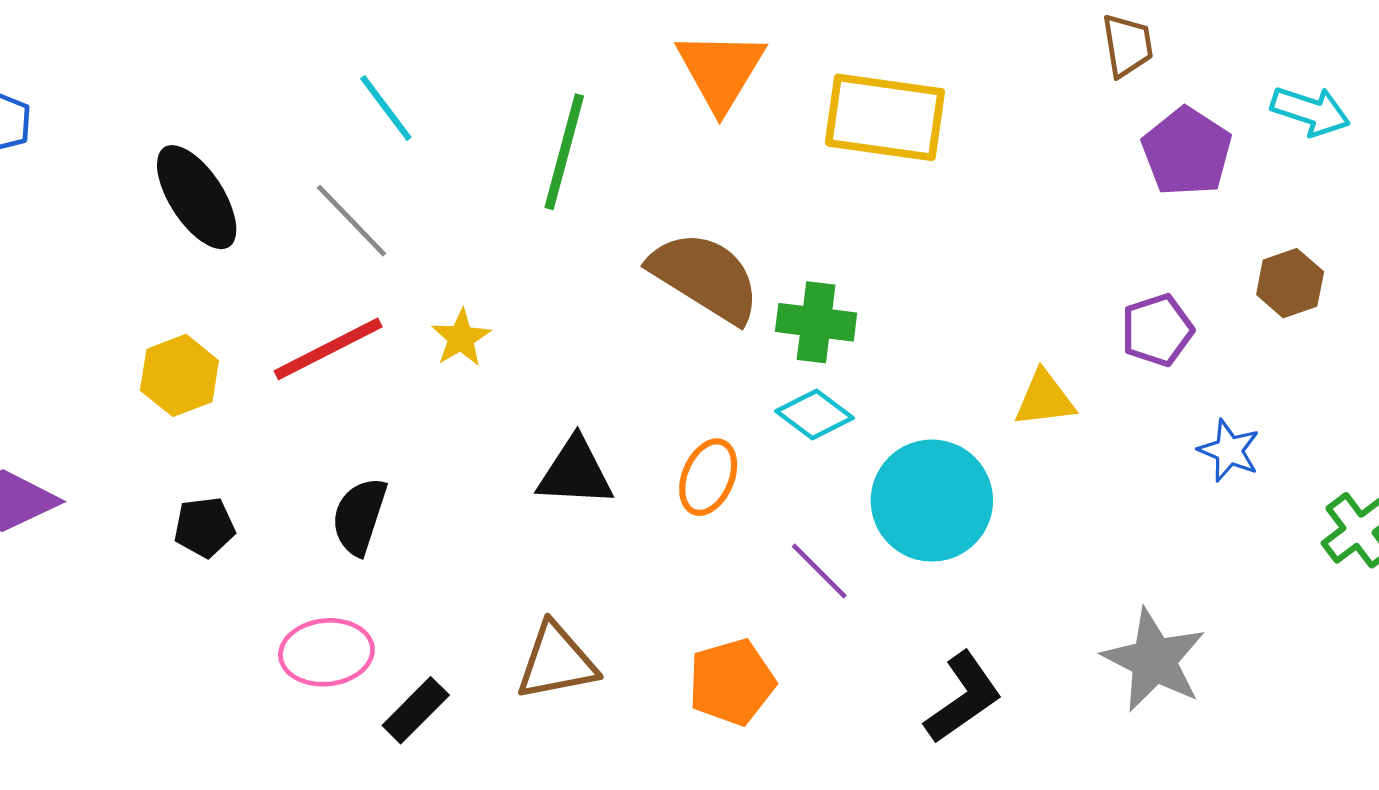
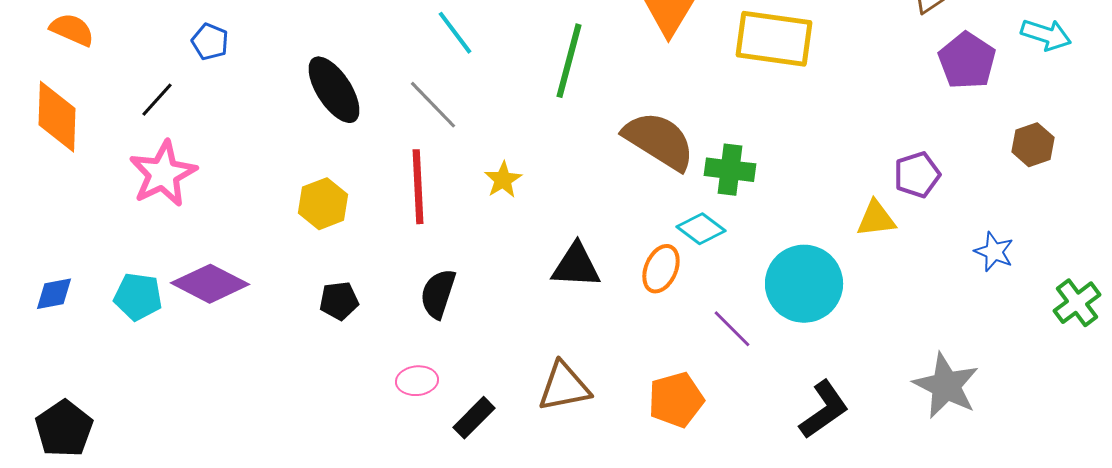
purple pentagon: (1157, 330) -> (917, 175), moved
red line: (328, 349) -> (418, 187), turned -66
cyan diamond: (815, 415) -> (701, 229), moved
pink ellipse: (326, 652) -> (417, 381), size x0.7

